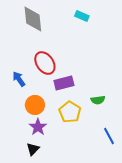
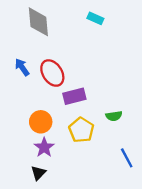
blue arrow: (19, 79) -> (22, 67), moved

